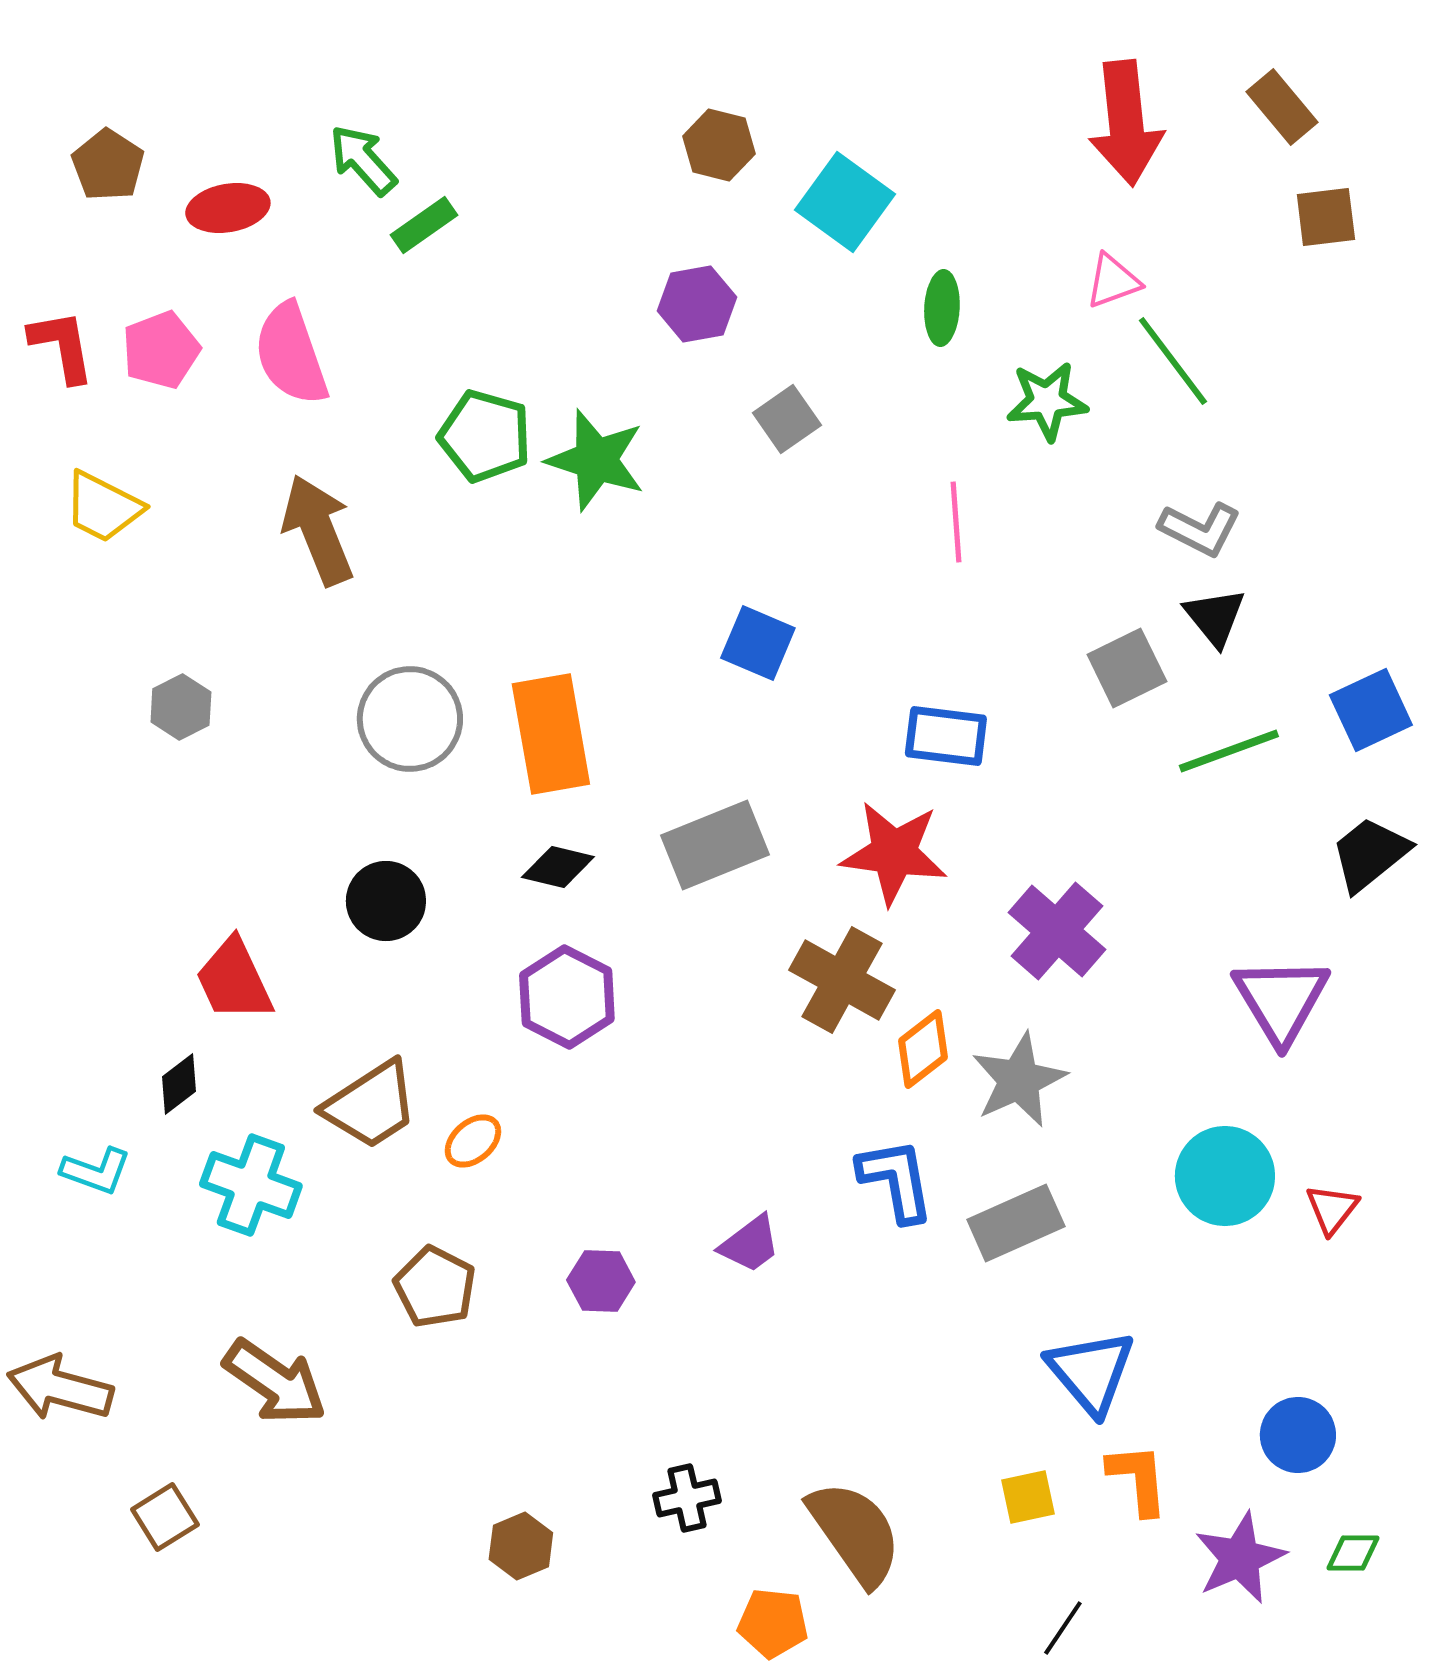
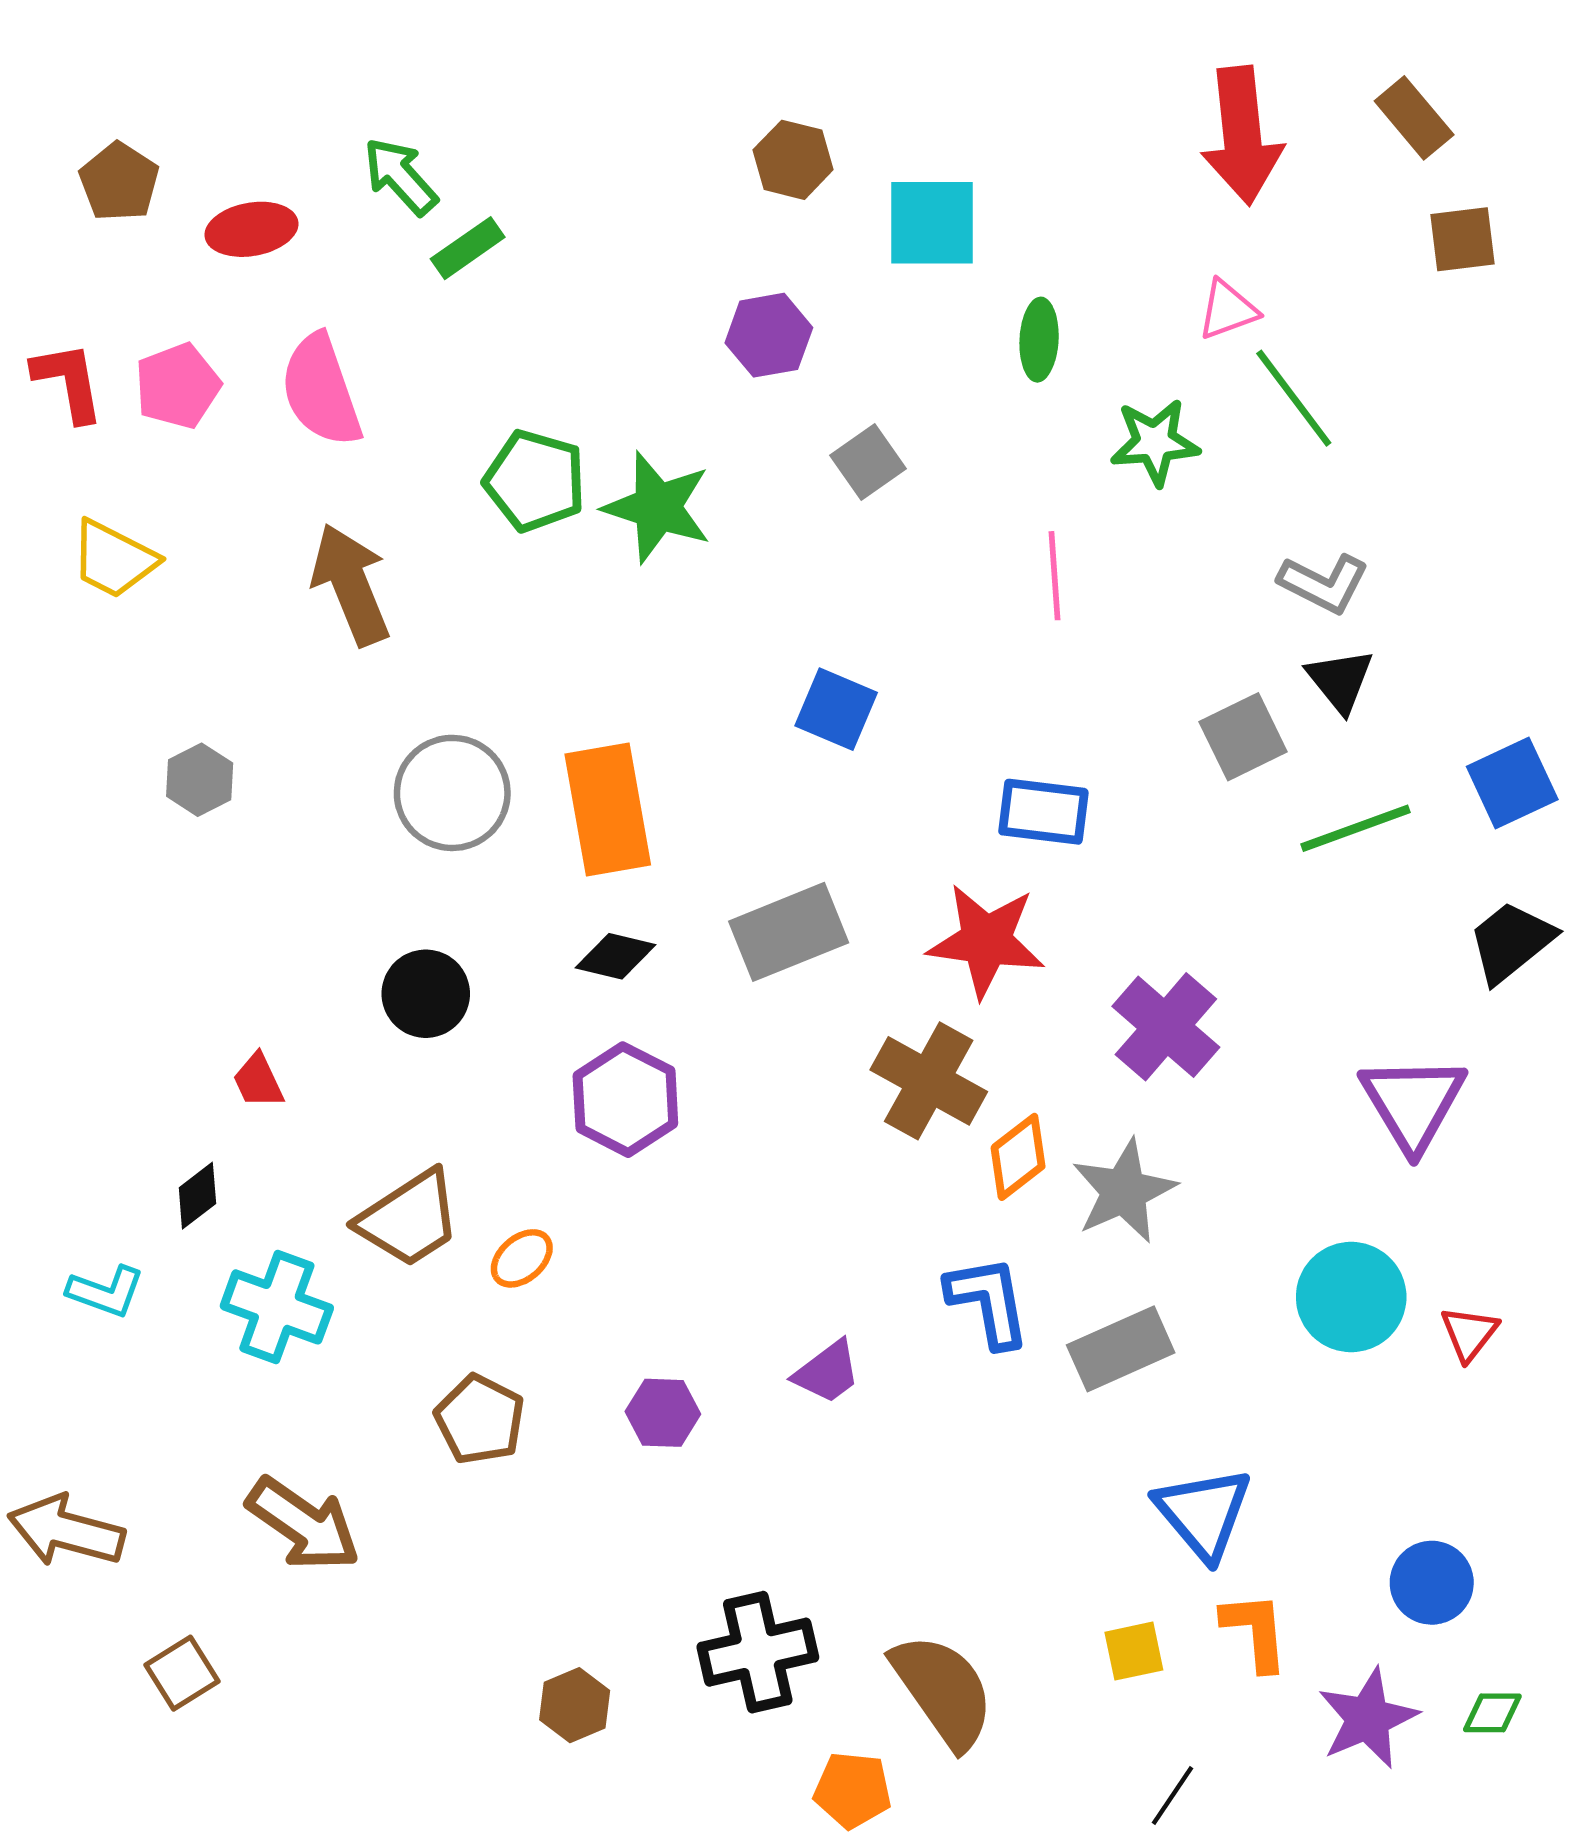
cyan square: (845, 202) -> (932, 223), turned -36
red trapezoid: (234, 980) -> (258, 1081), size x0.6
black cross: (687, 1498) -> (758, 1652), size x1.6

